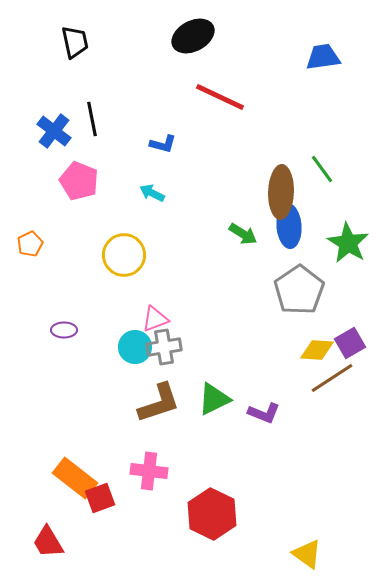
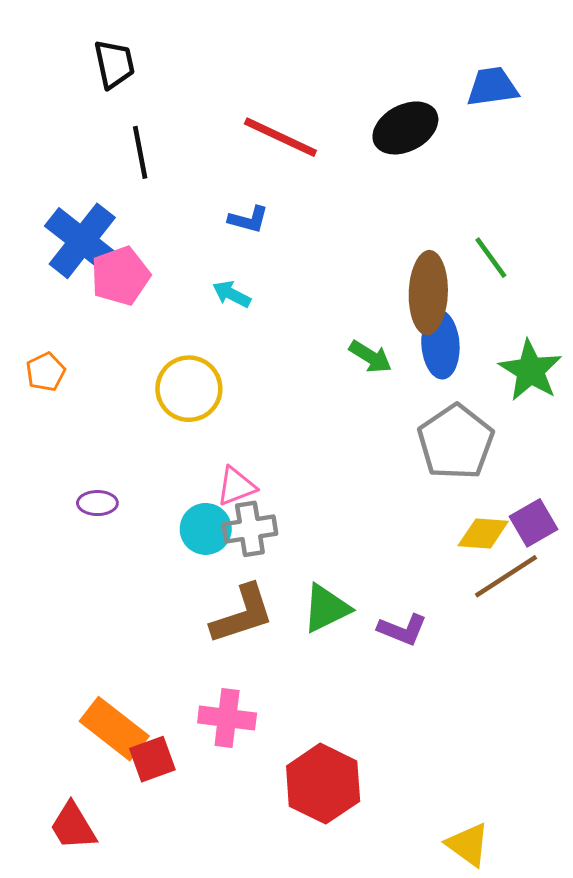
black ellipse: (193, 36) -> (405, 128), moved
red line: (220, 97) -> (280, 137), moved
black line: (92, 119) -> (140, 152), moved
blue cross: (54, 131) -> (82, 241), moved, size x1.4
pink pentagon: (79, 181) -> (120, 276), turned 30

